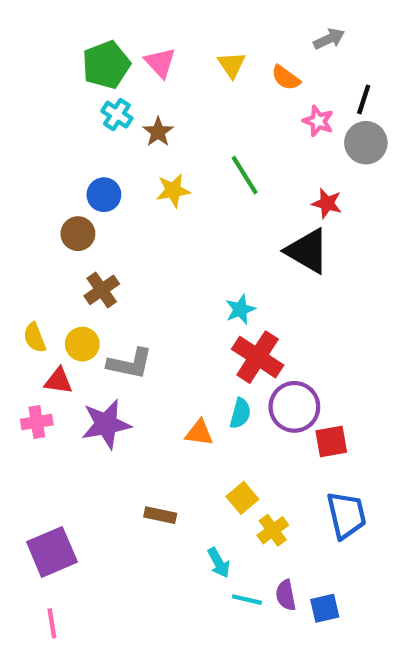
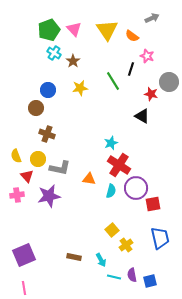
yellow triangle: (232, 65) -> (107, 30), size x1.6
black line: (364, 99) -> (131, 69), moved
gray circle: (366, 143) -> (169, 82), moved
black triangle: (307, 251) -> (142, 116), size x0.7
brown cross: (102, 290) -> (47, 134), turned -35
red triangle: (58, 381) -> (27, 176), turned 40
orange triangle: (199, 433) -> (89, 179), moved
brown rectangle: (160, 515) -> (74, 257), moved

